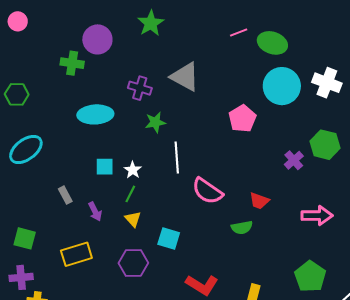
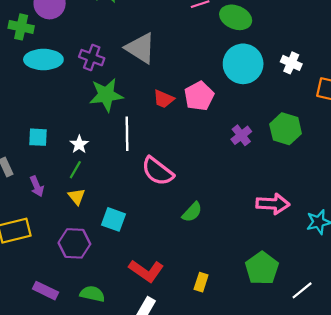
white cross: (327, 83) -> (291, 63), size x0.7
cyan ellipse: (95, 114) -> (43, 60), moved
green star: (155, 122) -> (106, 95), size x1.5
purple cross: (294, 160) -> (241, 135), moved
cyan square: (105, 167) -> (38, 137), moved
red trapezoid: (259, 201) -> (164, 99), moved
green semicircle: (242, 228) -> (192, 212), turned -40

